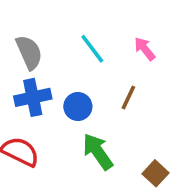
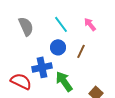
blue cross: (33, 97) -> (42, 67), moved
blue circle: (78, 106) -> (58, 47), moved

